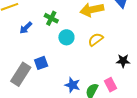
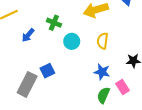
yellow semicircle: (96, 39) -> (103, 41), turned -42
blue star: (72, 85) -> (102, 72), moved

